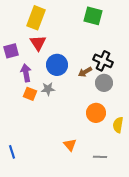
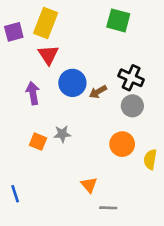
purple square: (11, 51) -> (14, 32), moved
brown arrow: (85, 72) -> (98, 92), moved
gray star: (48, 89) -> (62, 134), moved
orange square: (30, 94) -> (38, 142), moved
gray line: (100, 157) -> (108, 208), moved

